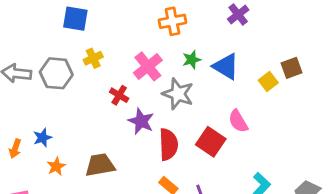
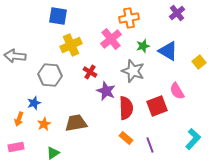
yellow cross: (93, 58) -> (71, 45), size x1.5
pink cross: (148, 66) -> (111, 39), moved
gray hexagon: (56, 73) -> (50, 75), moved
red square: (211, 142) -> (157, 106), turned 35
orange arrow: (15, 149) -> (19, 119), moved

